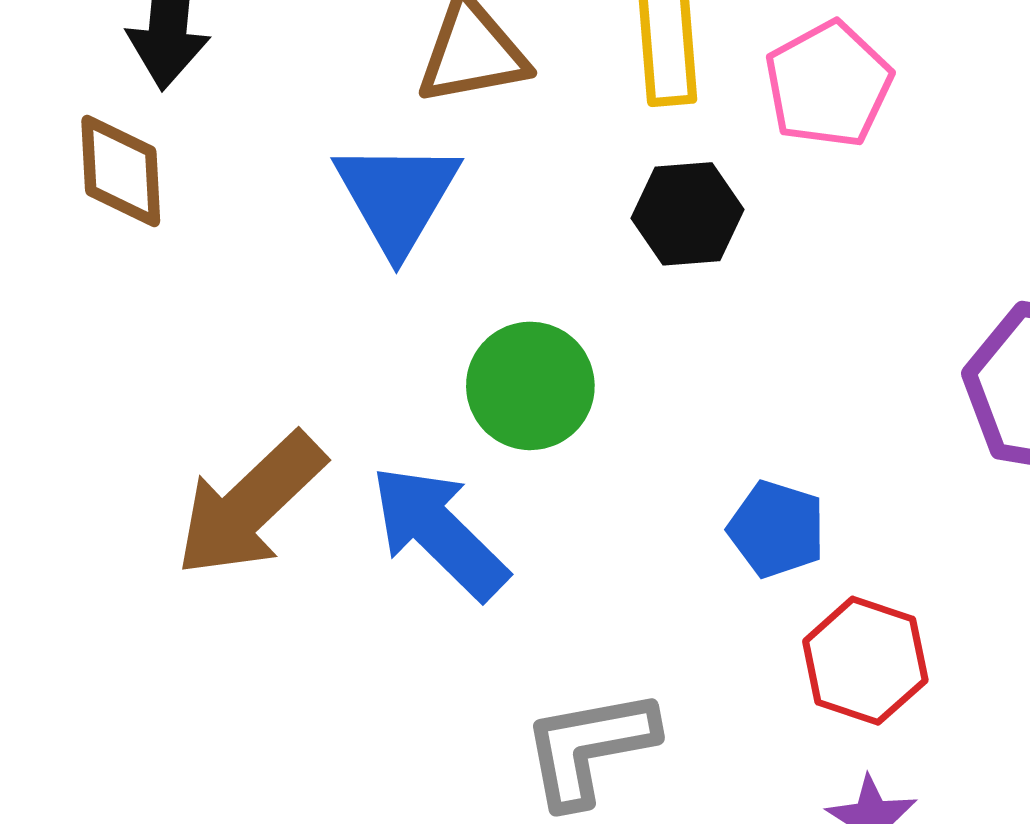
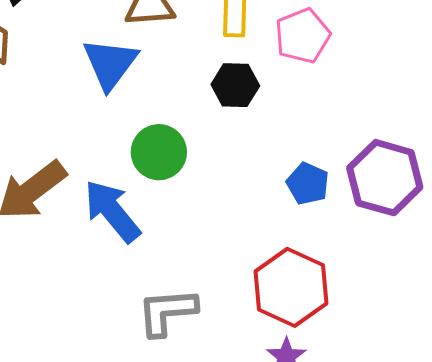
blue pentagon: (777, 529) -> (308, 184), moved
red hexagon: (865, 661) -> (291, 287), size x1.4

